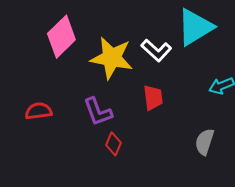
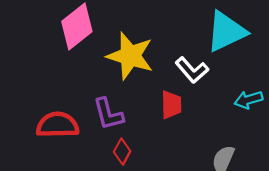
white L-shape: (156, 50) -> (192, 70), moved
red semicircle: (39, 111) -> (58, 125), moved, size x1.4

